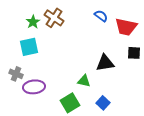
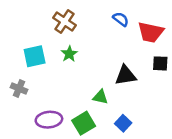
green star: (33, 22) -> (69, 54), moved
purple ellipse: (34, 87) -> (49, 120), moved

